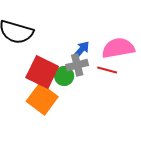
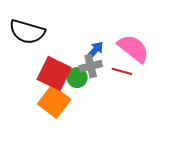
pink semicircle: (118, 48) -> (133, 48), turned 48

